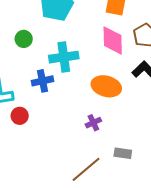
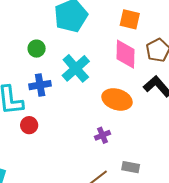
cyan cross: (64, 57) -> (76, 68), turned -36
blue cross: (42, 81) -> (40, 85), moved

